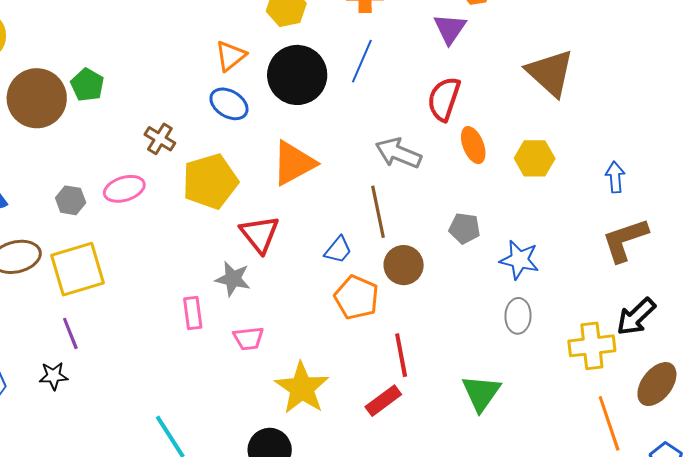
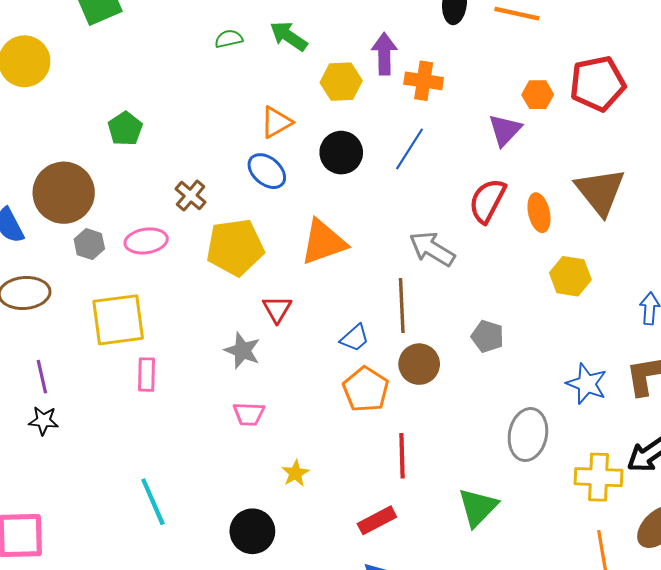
black circle: (297, 75) -> (341, 153), size x0.7
brown circle: (37, 98) -> (64, 193), moved
orange ellipse: (473, 145) -> (539, 213), moved
red triangle: (260, 234) -> (277, 309), size x0.7
blue star: (519, 260) -> (587, 384), moved
yellow square: (78, 269) -> (118, 320), moved
pink rectangle: (193, 313) -> (146, 375), moved
gray ellipse: (518, 316) -> (528, 435), size x1.4
purple line: (70, 333) -> (42, 377), moved
yellow star: (302, 388) -> (295, 473), size x0.5
red rectangle: (383, 401) -> (377, 520), moved

